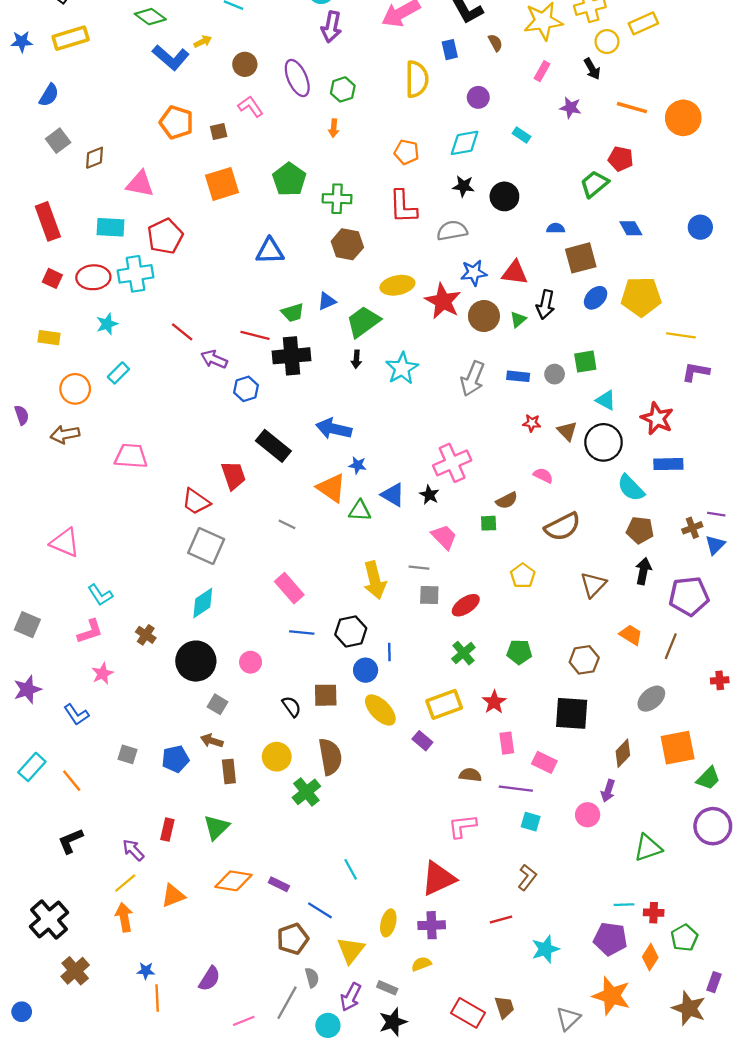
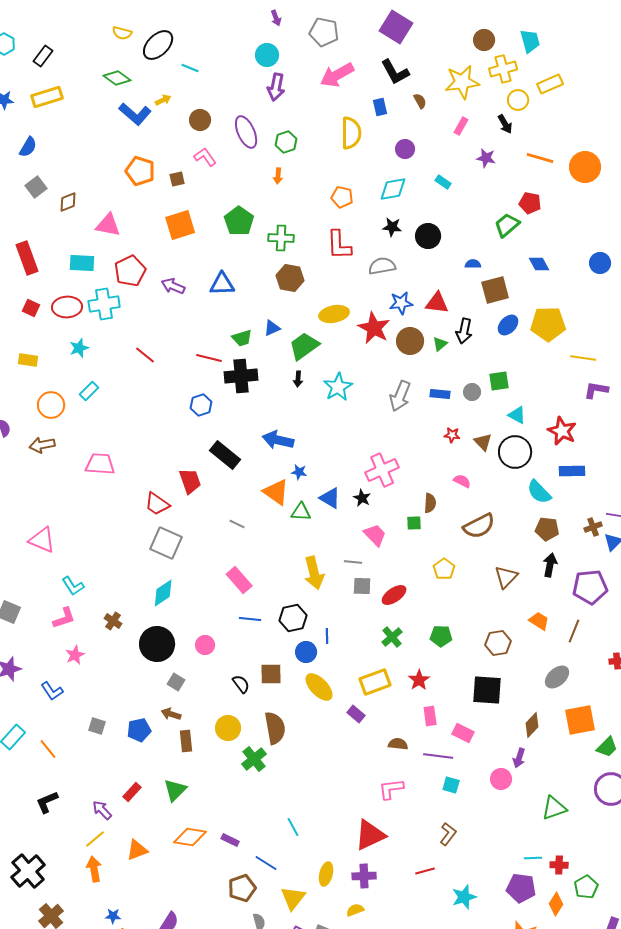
purple arrow: (214, 359) -> (173, 286), moved
brown semicircle: (507, 500) -> (430, 503), turned -60
red rectangle: (167, 830) -> (132, 792), turned 30

